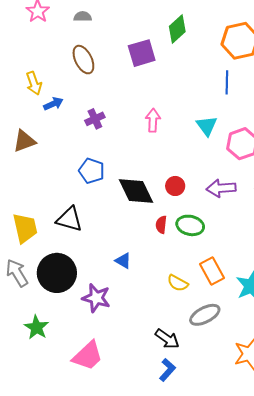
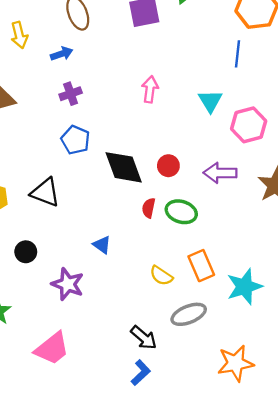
blue arrow: (53, 104) -> (62, 54), moved
purple cross: (95, 119) -> (71, 94), moved
black circle: (57, 273) -> (26, 252), size x0.5

